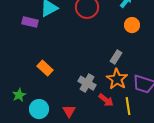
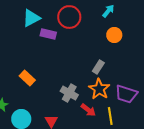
purple rectangle: (30, 22) -> (48, 34), moved

